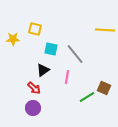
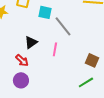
cyan square: (51, 49) -> (45, 12), moved
green line: (87, 97) -> (86, 82), moved

